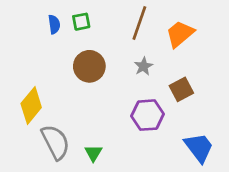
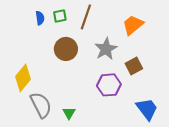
brown line: (139, 23) -> (86, 17), moved
gray star: (143, 66) -> (106, 49), size x1.6

